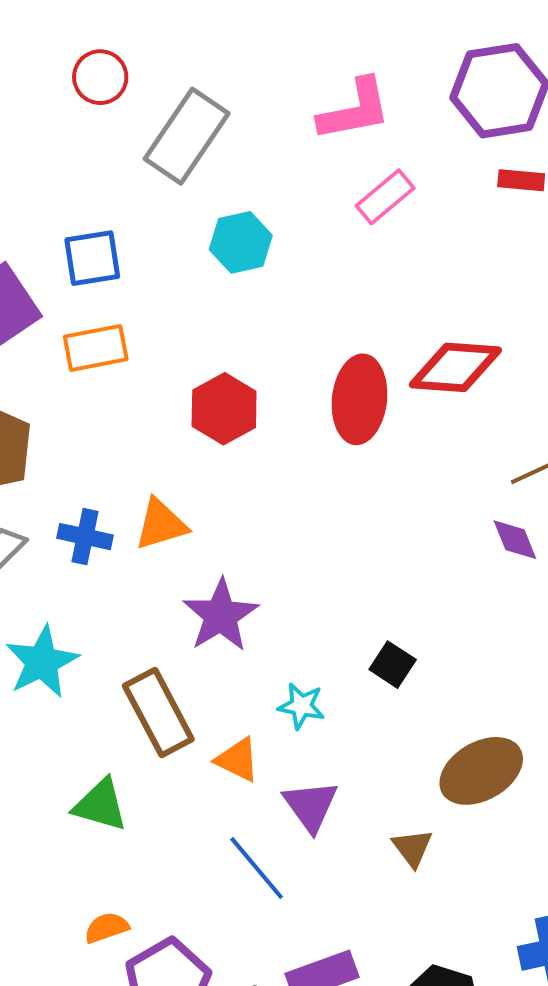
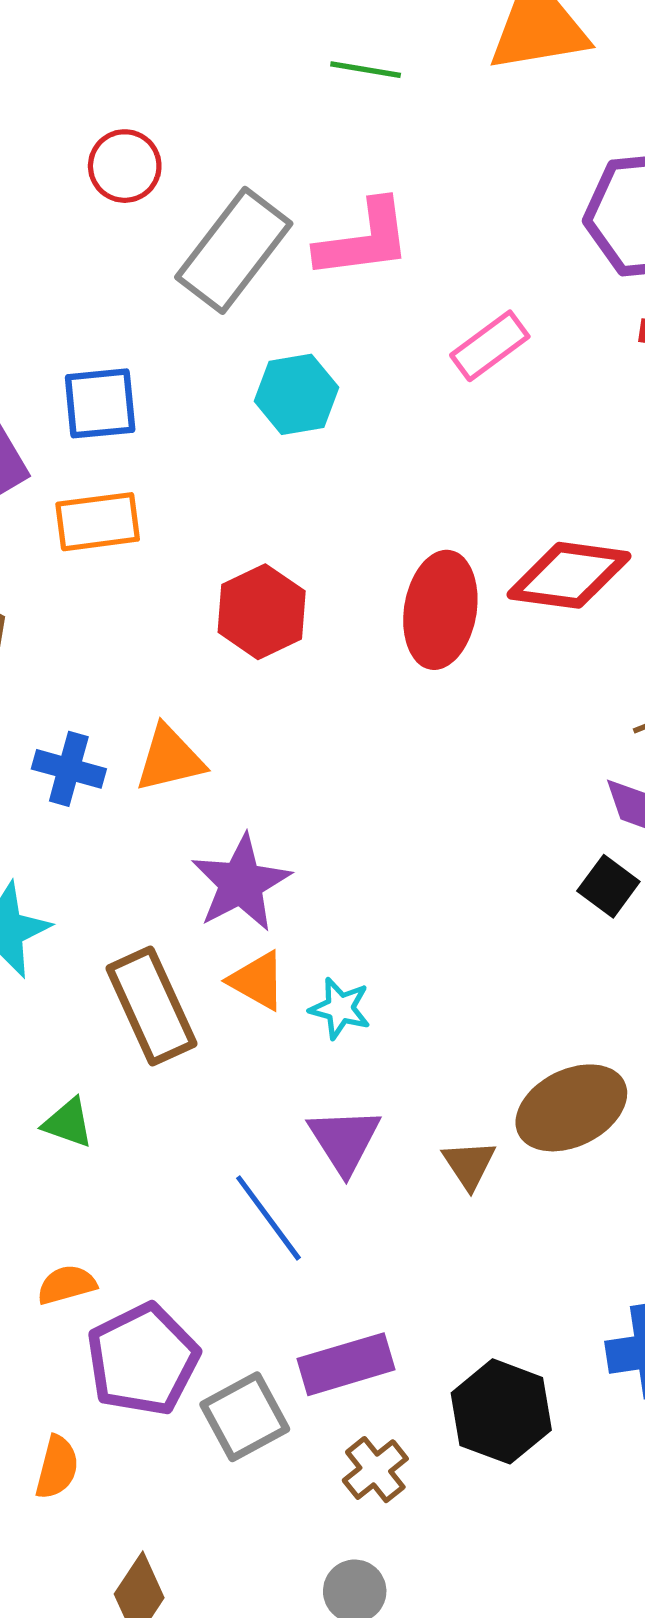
pink L-shape: (355, 110) -> (364, 240), moved
black square: (393, 665) -> (608, 886), moved
orange triangle: (238, 760) -> (257, 981), moved
green triangle: (100, 805) -> (68, 1123), size x0.7
brown triangle: (412, 848) -> (469, 1165), moved

